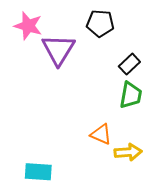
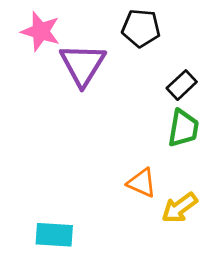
yellow arrow: (128, 152) -> (180, 208), turned 148

